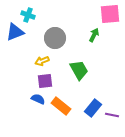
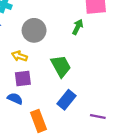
yellow arrow: (42, 61) -> (19, 56), turned 40
orange rectangle: (61, 106) -> (39, 121), moved, turned 30
blue rectangle: (93, 108) -> (66, 100), moved

